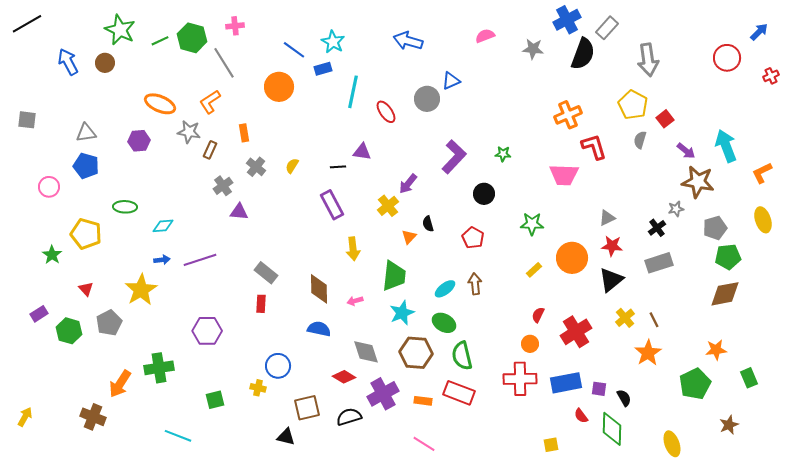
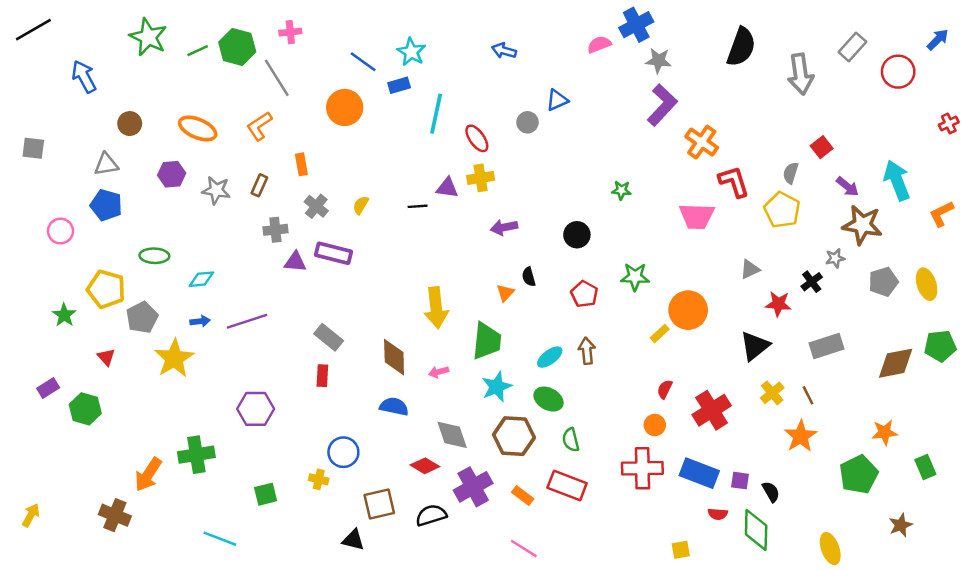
blue cross: (567, 20) -> (636, 25), moved
gray rectangle: (607, 28) -> (852, 47), moved
blue arrow: (408, 41) -> (504, 51), size x0.7
black semicircle: (583, 54) -> (741, 47), moved
brown circle: (105, 63) -> (130, 124), moved
red cross: (771, 76) -> (949, 124), moved
gray circle: (427, 99) -> (528, 122), size x0.7
yellow pentagon: (633, 105) -> (782, 210), moved
orange cross: (568, 115) -> (702, 142), turned -32
gray star: (189, 132) -> (216, 190), moved
purple L-shape: (454, 157) -> (662, 105), moved
purple arrow: (408, 184) -> (504, 227), turned 40
gray cross: (223, 186) -> (275, 230), turned 30
black circle: (484, 194) -> (577, 235), moved
purple rectangle: (332, 205) -> (334, 253), moved, turned -48
yellow cross: (388, 206) -> (481, 178), moved, turned 30
yellow ellipse: (763, 220) -> (927, 284), moved
green star: (532, 224) -> (635, 277), moved
red star: (612, 246) -> (778, 304), moved
yellow arrow: (353, 249) -> (436, 308), size x1.4
green pentagon: (728, 257) -> (940, 346), moved
orange circle: (572, 258) -> (688, 310), moved
gray rectangle: (659, 263) -> (826, 346), moved
gray pentagon: (109, 323) -> (142, 318), moved
green semicircle: (462, 356) -> (571, 440), size x0.7
blue rectangle: (566, 383) -> (699, 473), turned 32
orange rectangle: (423, 401) -> (523, 495), turned 30
red semicircle: (581, 416) -> (718, 514), turned -49

